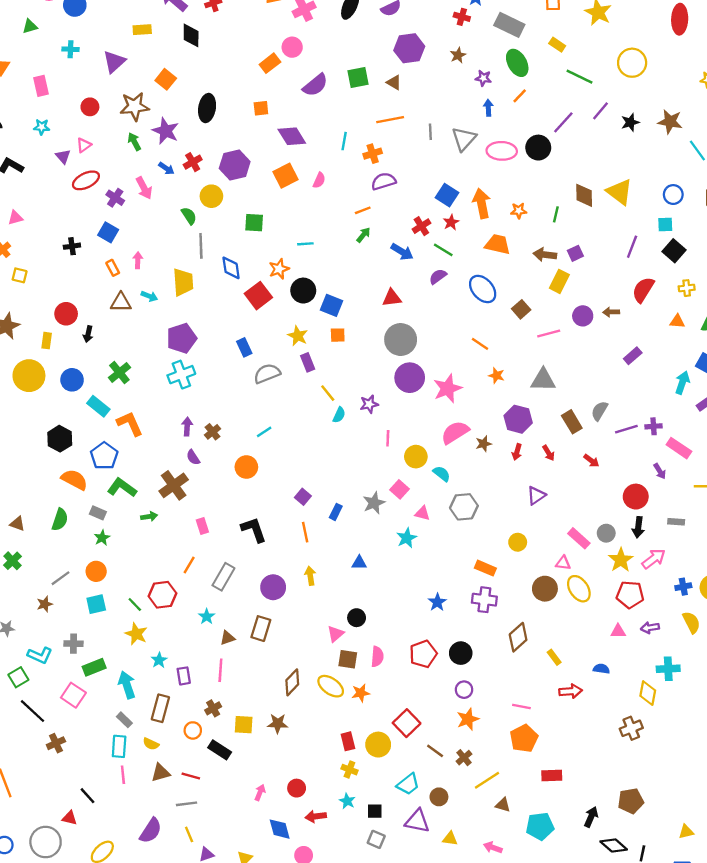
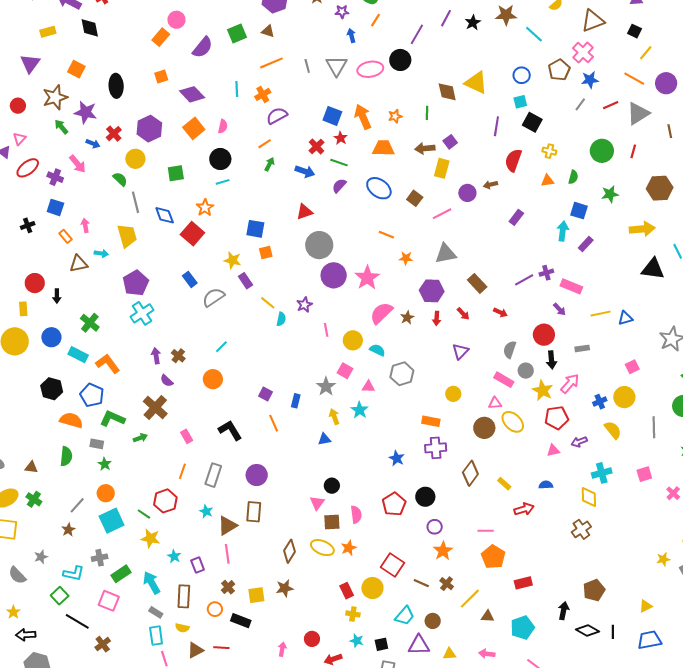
yellow cross: (687, 288) -> (549, 151), turned 32
black circle: (303, 291) -> (220, 159), moved
gray semicircle: (600, 411) -> (510, 350), moved
yellow arrow: (310, 576) -> (334, 417), moved
cyan square: (96, 604) -> (112, 521), size x1.4
brown triangle: (227, 638) -> (227, 526), size x1.5

